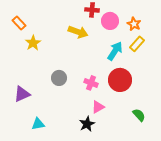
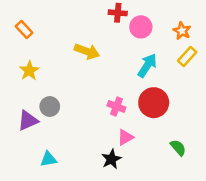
orange star: (134, 24) -> (182, 31), moved
yellow arrow: (78, 32) -> (87, 51), moved
yellow star: (33, 43) -> (29, 71), moved
yellow rectangle: (137, 44) -> (187, 56), moved
gray circle: (59, 78) -> (50, 107), moved

